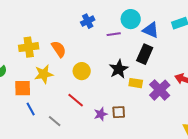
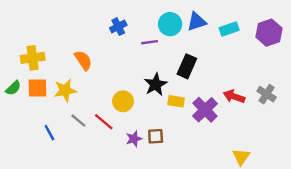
blue triangle: (151, 30) -> (197, 22), moved, turned -42
yellow cross: (29, 47) -> (33, 58), moved
yellow circle: (82, 71) -> (123, 101), moved
orange square: (23, 88) -> (37, 88), moved
gray line: (55, 121) -> (78, 121), moved

